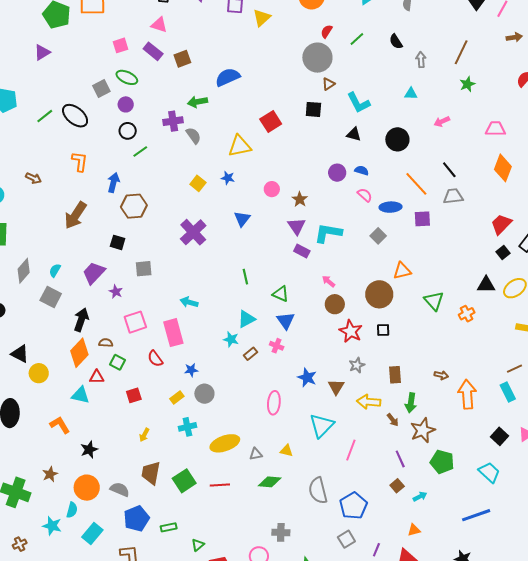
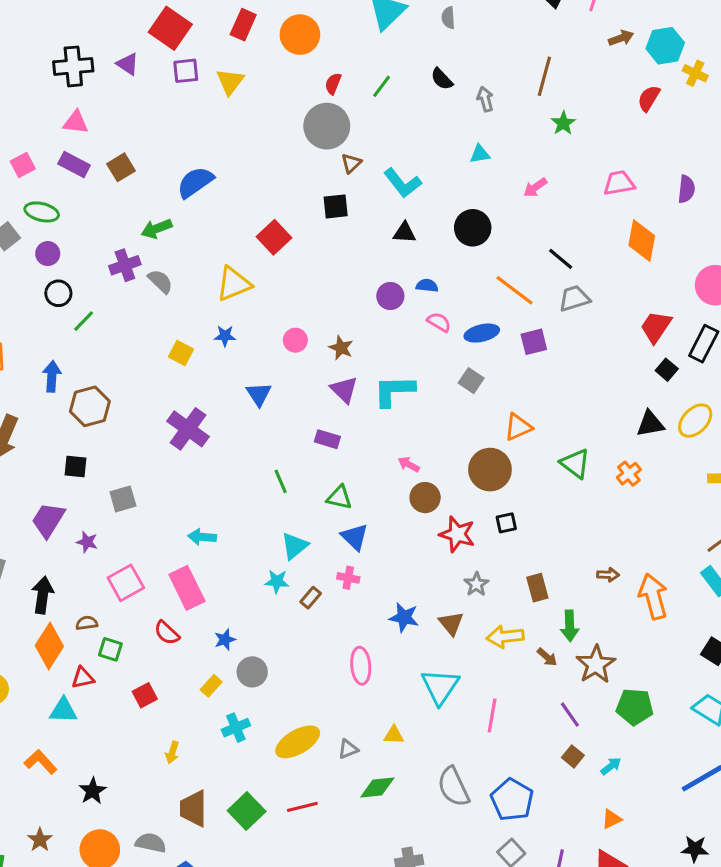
purple rectangle: (302, 251) -> (327, 439), moved

